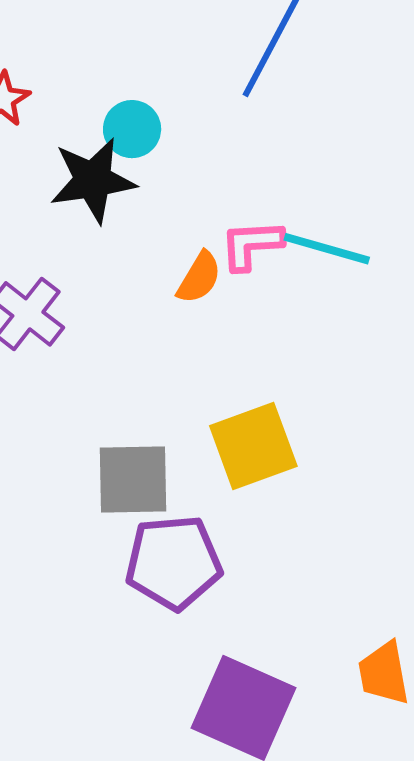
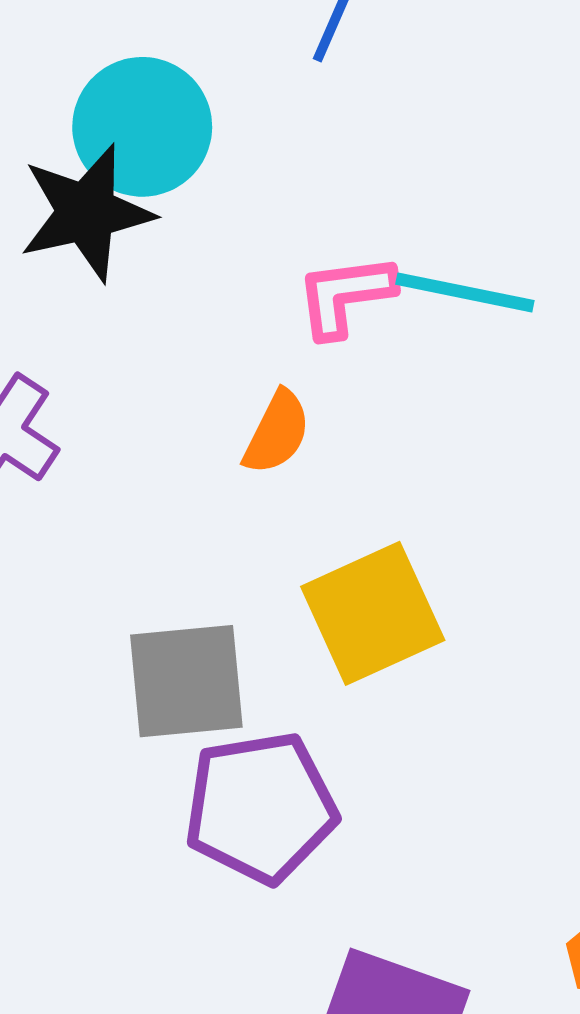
cyan circle: (132, 129) -> (142, 127), size x1.5
orange semicircle: (199, 278) -> (277, 432), moved

